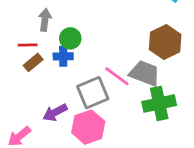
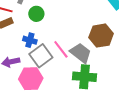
blue cross: (63, 56) -> (30, 40), moved
gray square: (93, 93) -> (41, 56), turned -30

